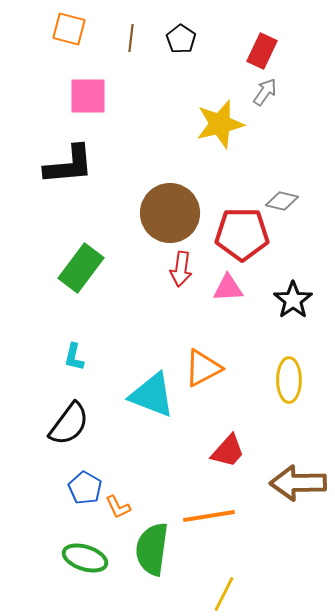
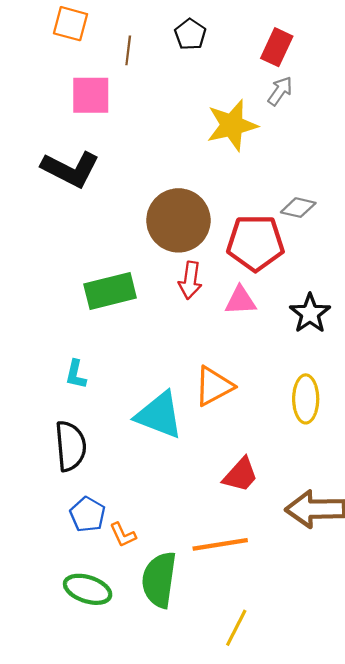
brown line: (131, 38) -> (128, 50), moved
black L-shape: (69, 165) -> (70, 169), turned 32
green rectangle: (81, 268) -> (110, 291), moved, turned 39
black semicircle: (69, 424) -> (70, 446), turned -42

